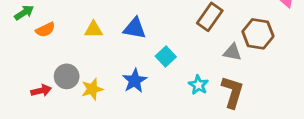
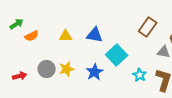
cyan square: (166, 57) -> (117, 55), size x1.5
yellow star: (92, 89) -> (67, 69), moved
red arrow: (41, 91) -> (20, 76), moved

